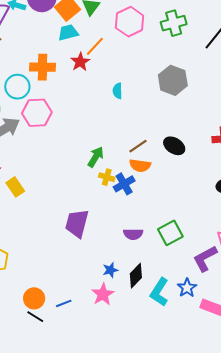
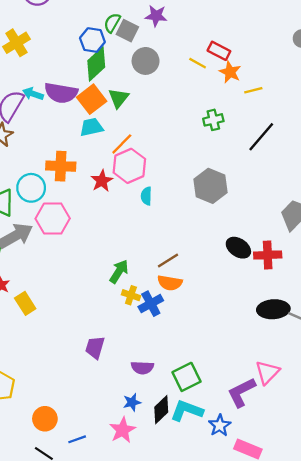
pink hexagon: (130, 22) -> (129, 166), moved
green cross: (174, 23) -> (213, 120), size x0.7
red star: (80, 62) -> (102, 181), moved
black ellipse: (174, 146) -> (238, 248), moved
purple trapezoid: (77, 223) -> (95, 347), size x0.7
green square: (170, 233) -> (186, 377), moved
purple semicircle: (133, 234) -> (142, 368), moved
cyan L-shape: (159, 292) -> (187, 411), moved, turned 76
orange circle: (34, 298) -> (45, 419), moved

